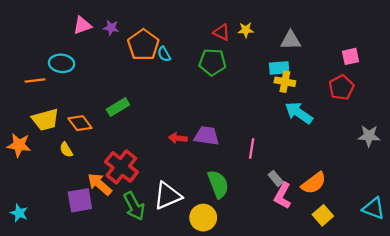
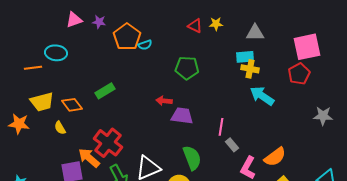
cyan semicircle: (164, 54) -> (145, 45), turned -80
pink square: (351, 56) -> (307, 47), size x1.8
green pentagon: (212, 62) -> (187, 68), moved
red arrow: (178, 138) -> (164, 101), moved
gray rectangle: (276, 178) -> (232, 145), moved

